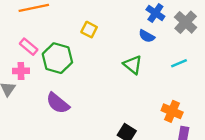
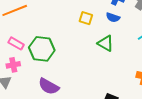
yellow square: (89, 30) -> (86, 18), moved

